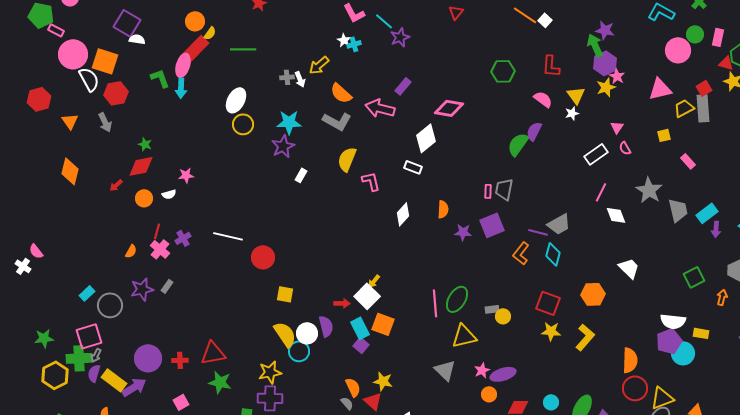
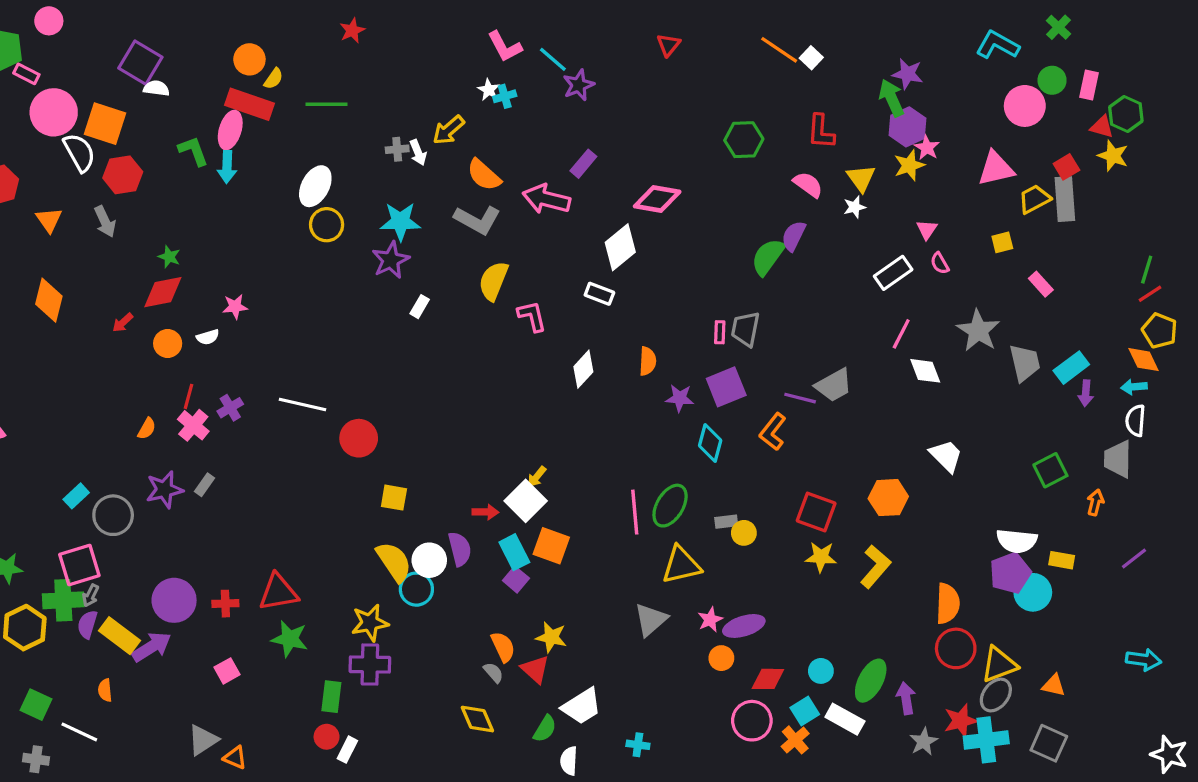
red rectangle: (195, 49) -> (249, 104), turned 64
cyan diamond: (553, 254) -> (710, 443), moved
gray triangle: (445, 370) -> (651, 620), turned 35

